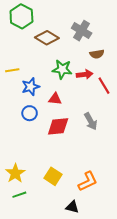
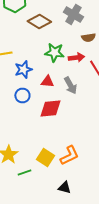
gray arrow: (91, 121) -> (70, 86), moved
orange L-shape: (88, 181) -> (69, 156), moved
green line: (19, 195) -> (24, 172), moved

